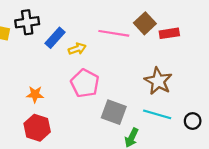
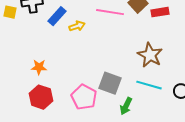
pink pentagon: (85, 83) -> (84, 97), moved

